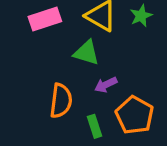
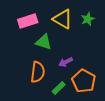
green triangle: (87, 53) -> (44, 42), moved
green rectangle: (95, 126) -> (59, 88), turned 64

